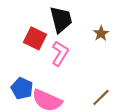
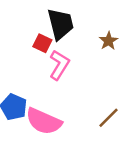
red square: (35, 38) -> (42, 43), moved, size x0.7

